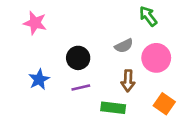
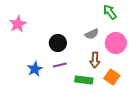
pink star: (35, 23) -> (18, 24), moved, turned 30
blue star: (39, 79) -> (35, 69), moved
orange square: (164, 104) -> (112, 77), moved

